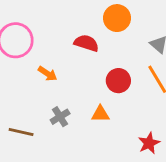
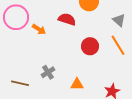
orange arrow: (48, 74) -> (39, 29), moved
orange triangle: (100, 114) -> (77, 84), moved

